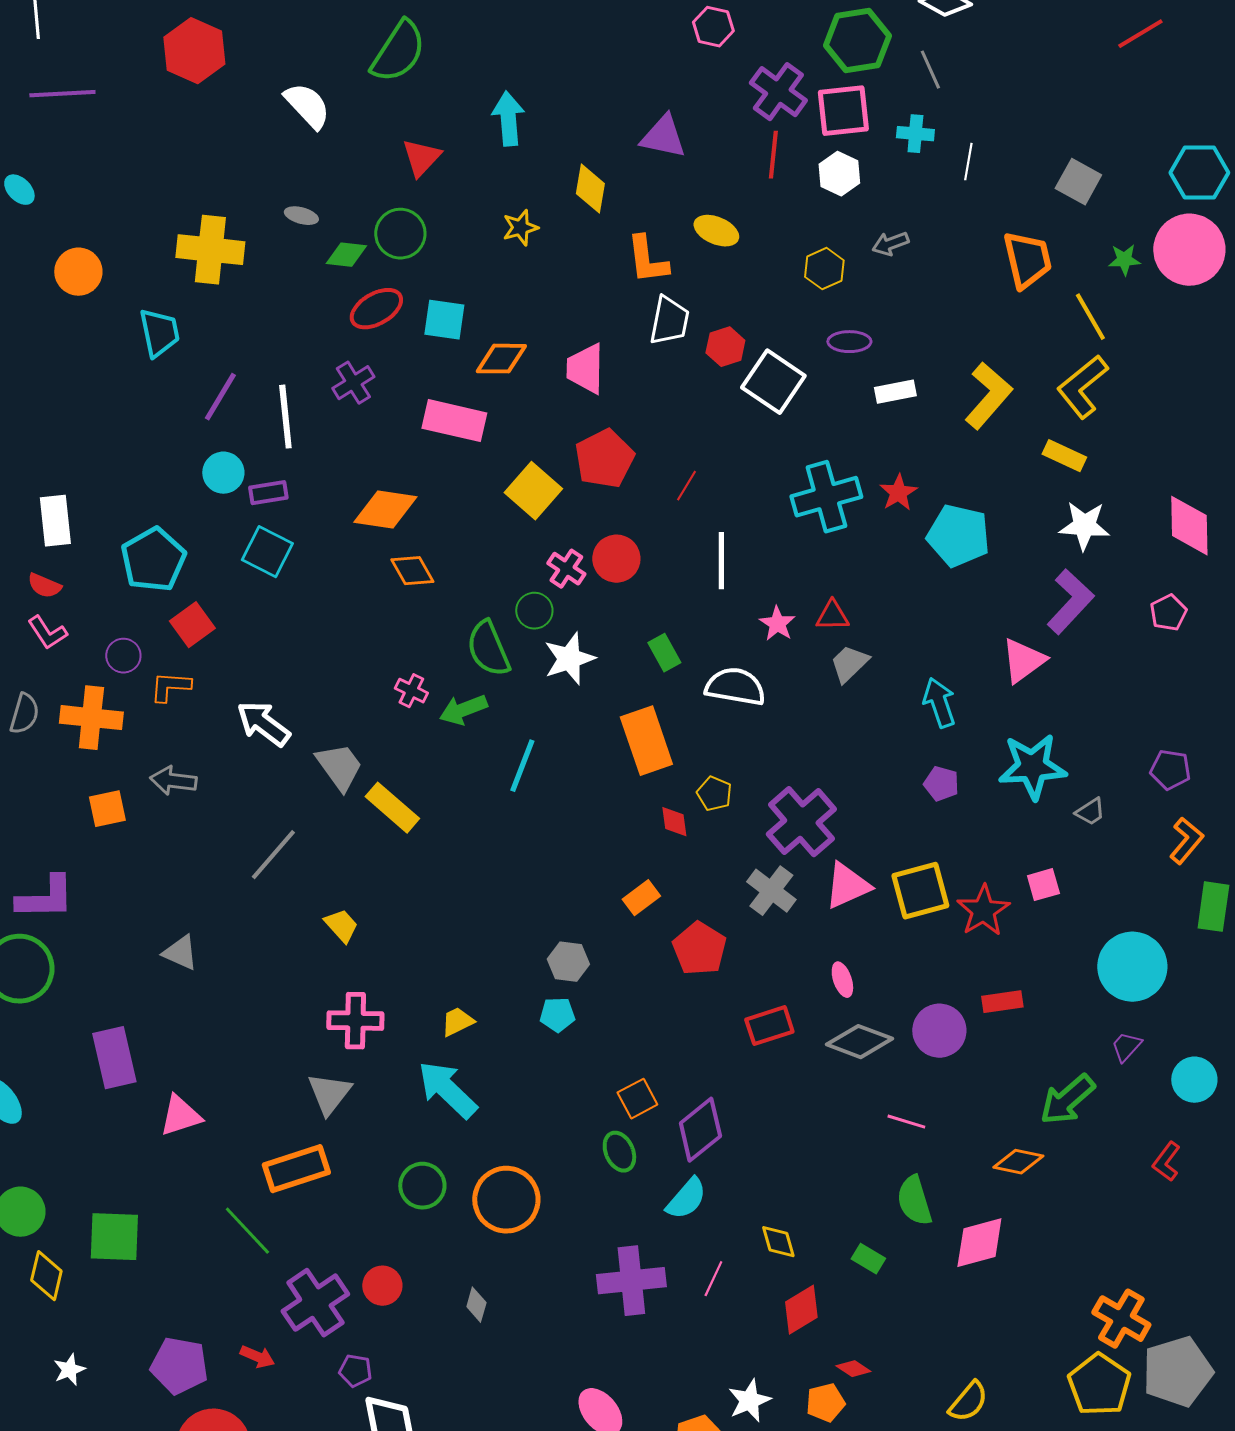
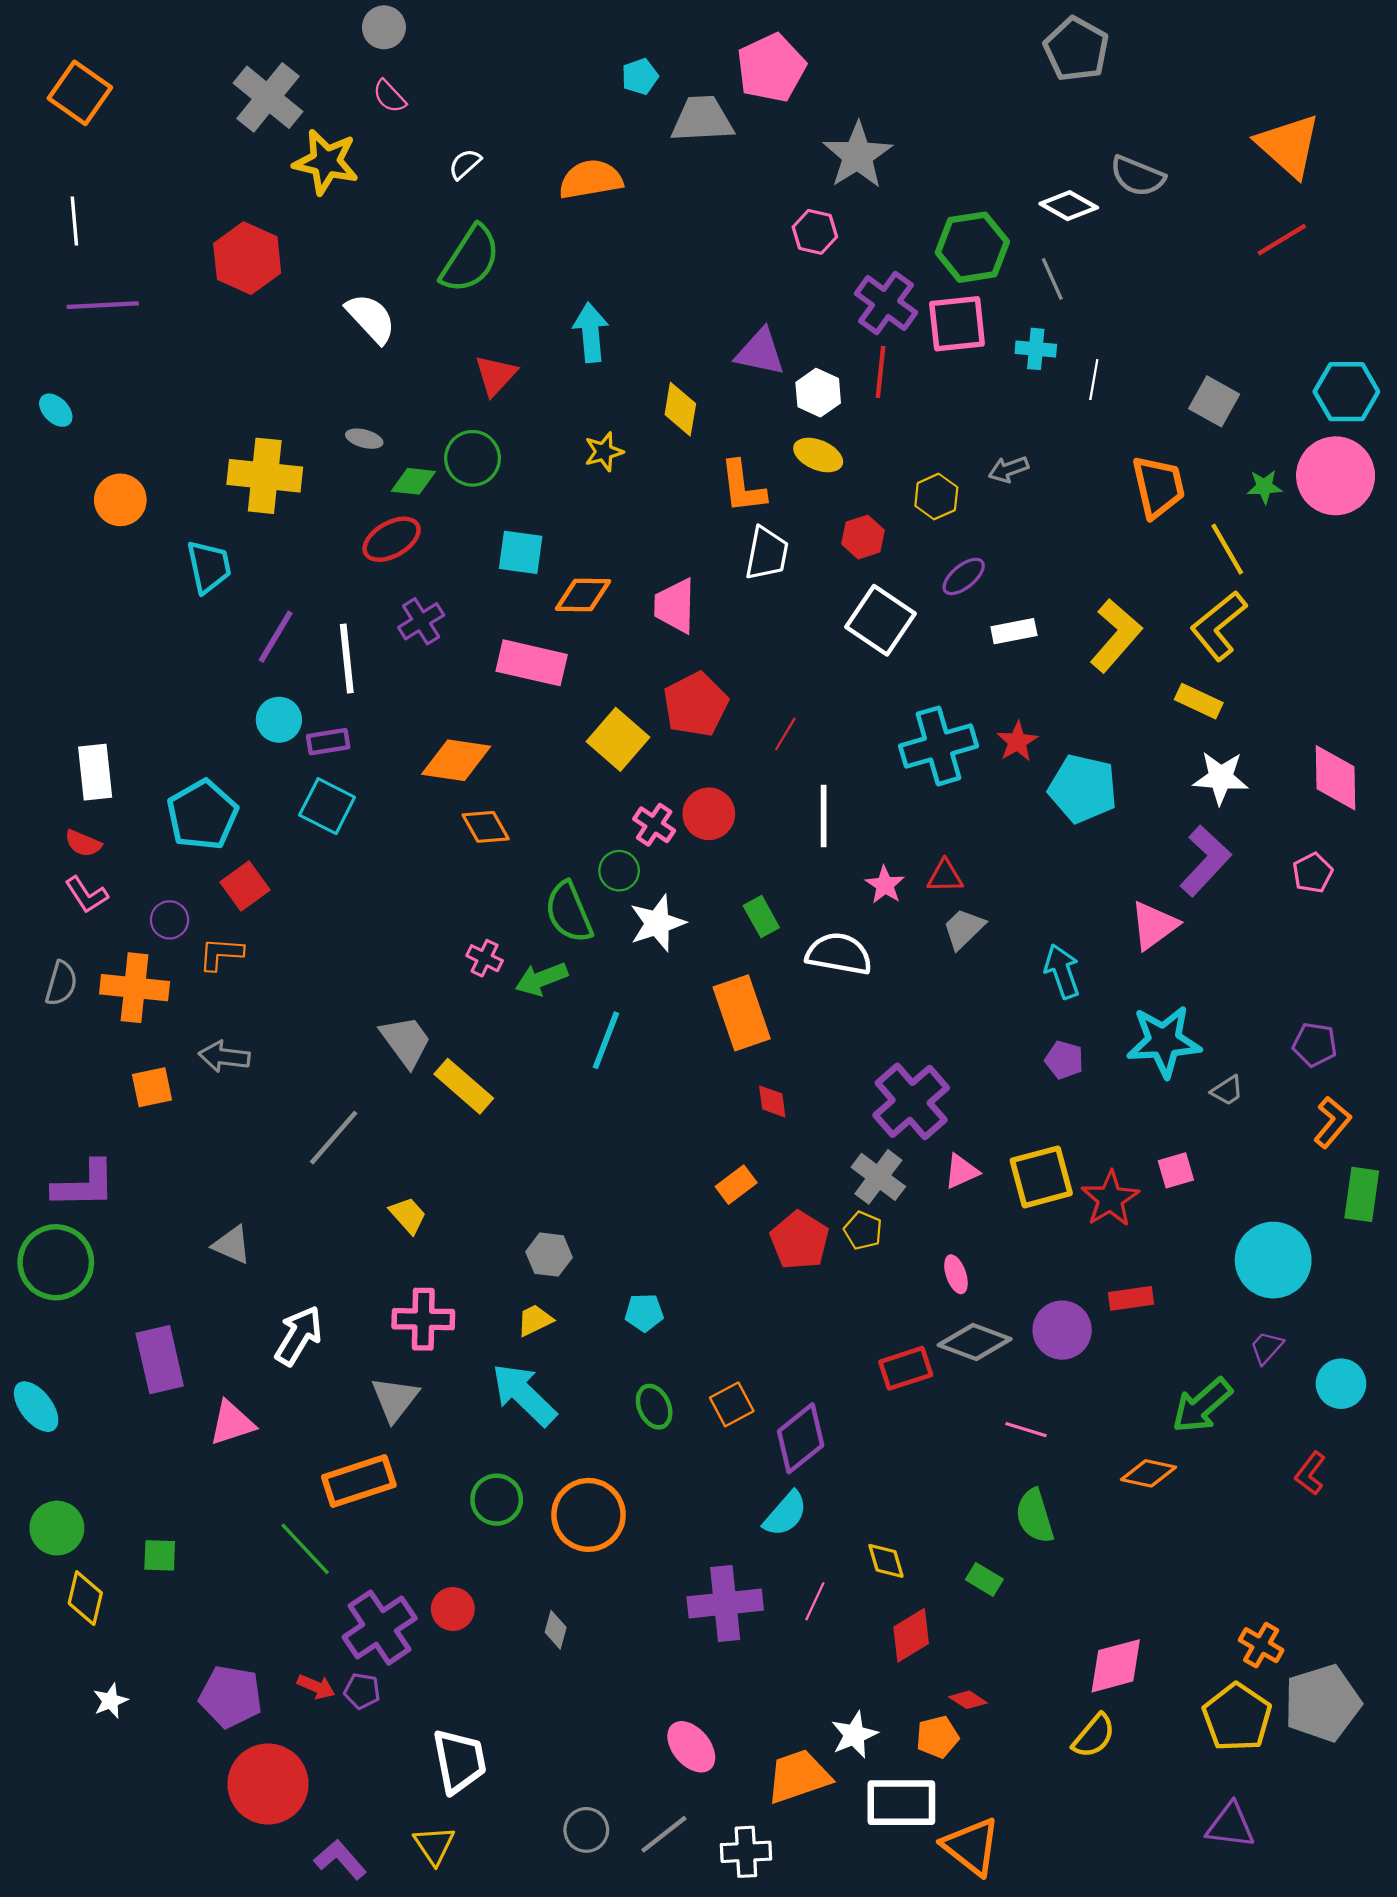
white hexagon: (839, 174) -> (818, 393), moved
red ellipse: (376, 309) -> (392, 539), moved
purple ellipse: (849, 342) -> (964, 576), turned -39
red hexagon: (725, 347) -> (863, 537), moved
white arrow: (263, 724) -> (299, 1336), moved, turned 84
yellow pentagon: (714, 794) -> (863, 1231), moved
pink triangle: (847, 886) -> (961, 1171), size x0.7
gray hexagon: (568, 962) -> (549, 1255), moved
red rectangle: (769, 1026) -> (906, 1368), moved
green ellipse: (619, 1152) -> (654, 1407), moved
green square: (114, 1237) -> (160, 1555), size x0.6
pink diamond: (979, 1243) -> (1116, 1666), moved
orange cross: (1121, 1319) -> (1261, 1645), size x0.7
purple pentagon: (355, 1371) -> (362, 1691), moved

